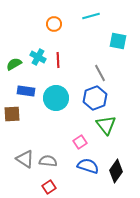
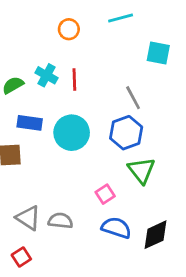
black diamond: (116, 171) -> (155, 235), turned 30
red square: (49, 187) -> (21, 257), moved

